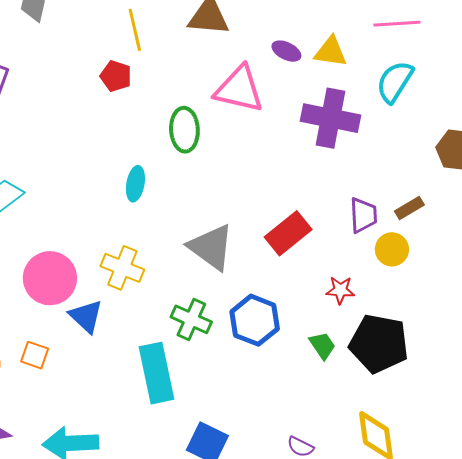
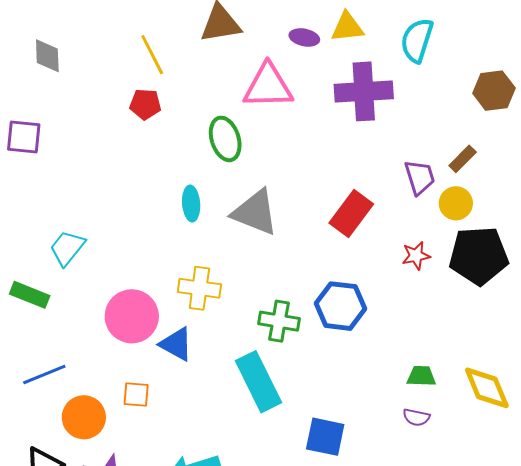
gray triangle: (211, 247) -> (255, 212), moved
black pentagon: (379, 344) -> (479, 256), moved
green trapezoid: (322, 346) -> (421, 376), moved, turned -40

